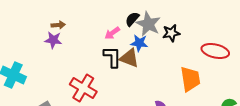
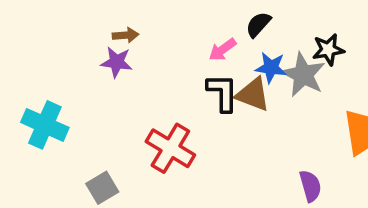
gray star: (148, 24) -> (303, 75), moved

